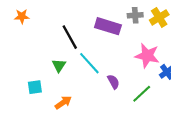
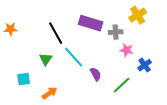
gray cross: (135, 15) -> (116, 32), moved
orange star: (22, 16) -> (11, 29), moved
pink star: (147, 56) -> (127, 50), size x0.6

